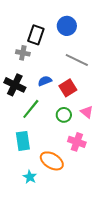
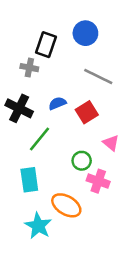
green circle: (64, 115) -> (82, 161), moved
cyan star: (30, 177) -> (38, 226), size x1.5

